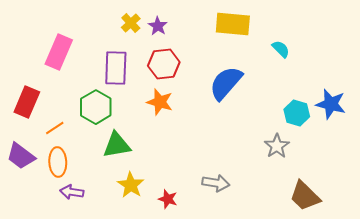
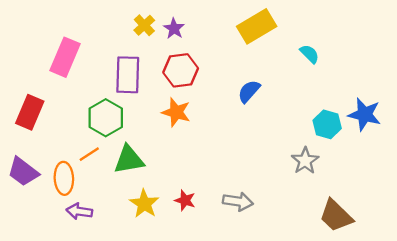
yellow rectangle: (233, 24) -> (257, 26), turned -36
blue semicircle: (226, 83) -> (249, 91), size x0.6
orange line: (55, 128) -> (89, 154), moved
red star: (168, 199) -> (185, 200), moved

